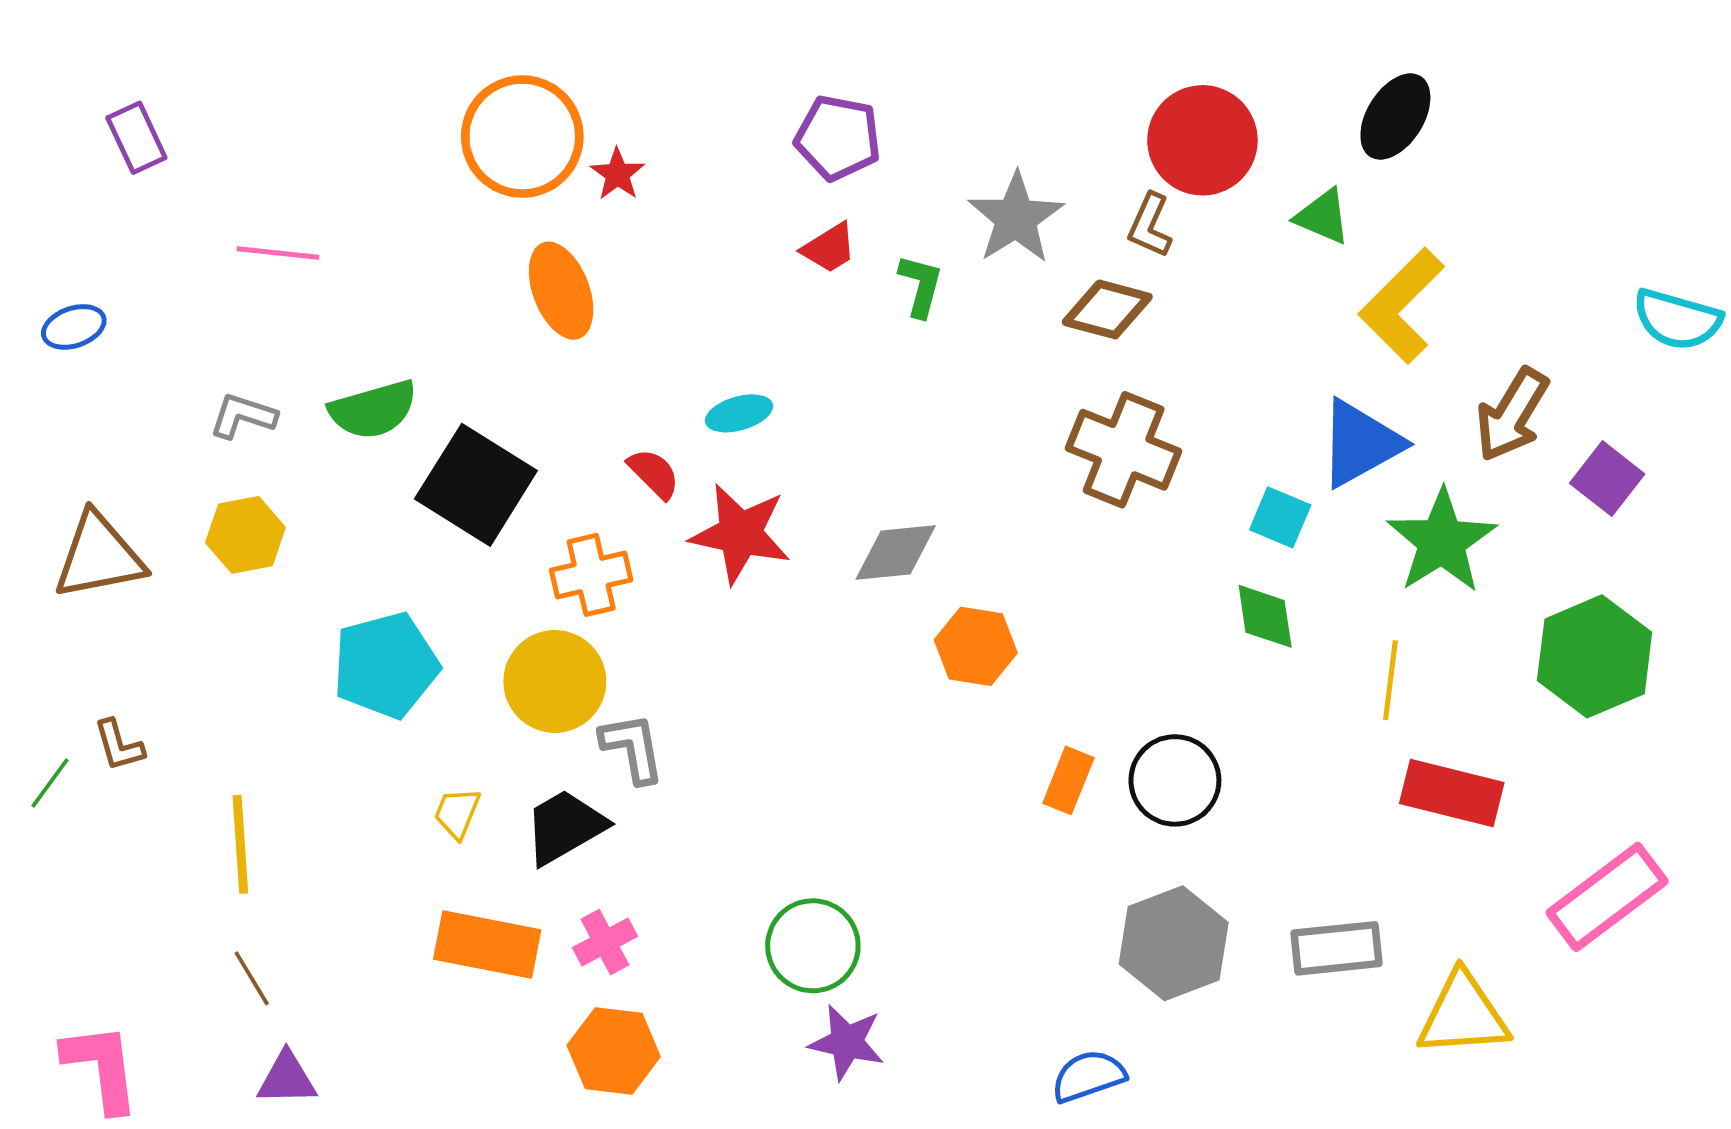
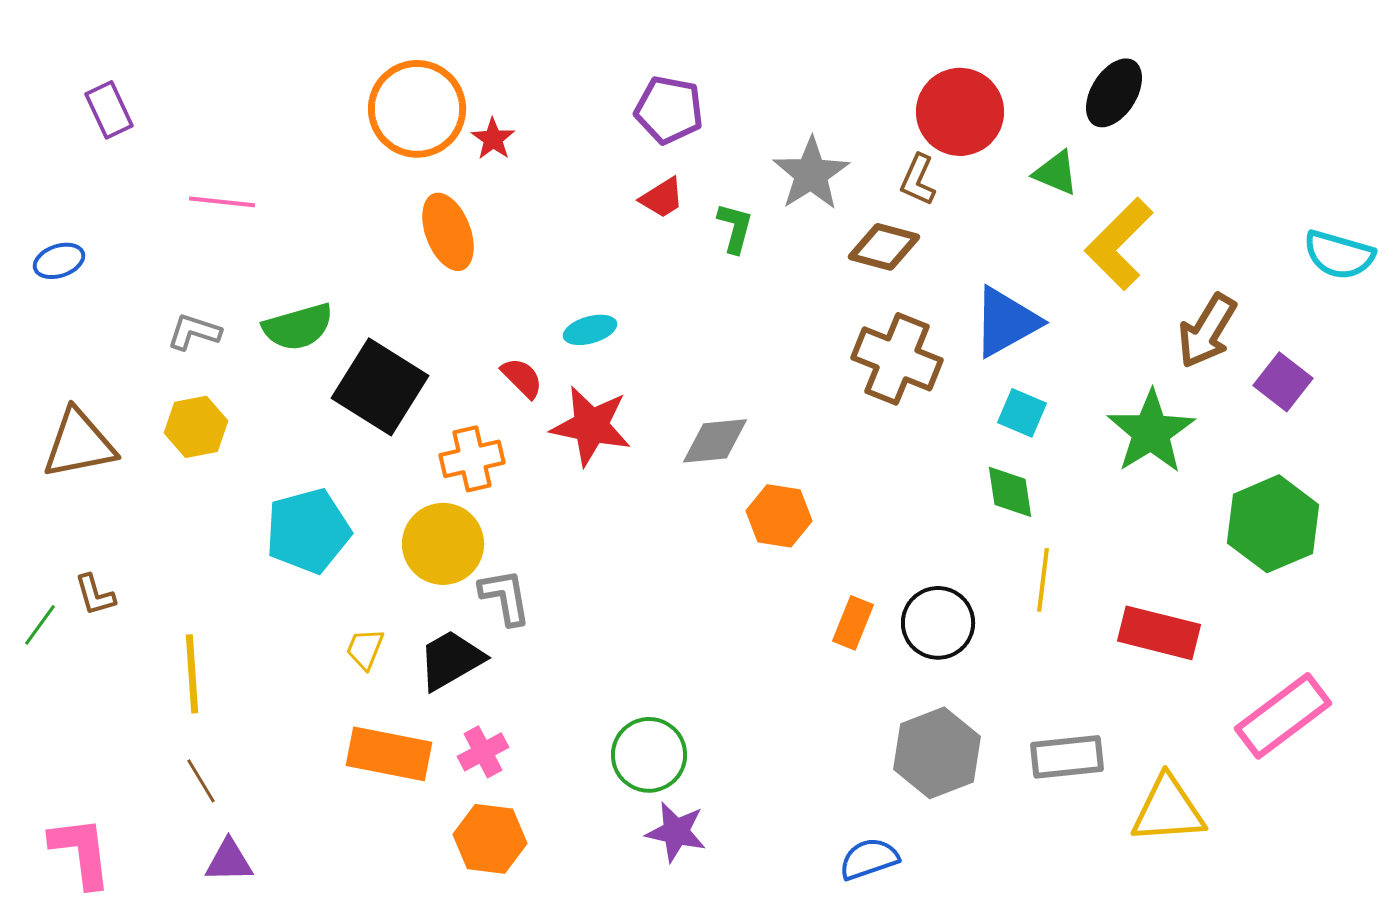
blue triangle: (1360, 443) -> (1006, 322), moved
yellow line: (1390, 680) -> (1043, 580), moved

